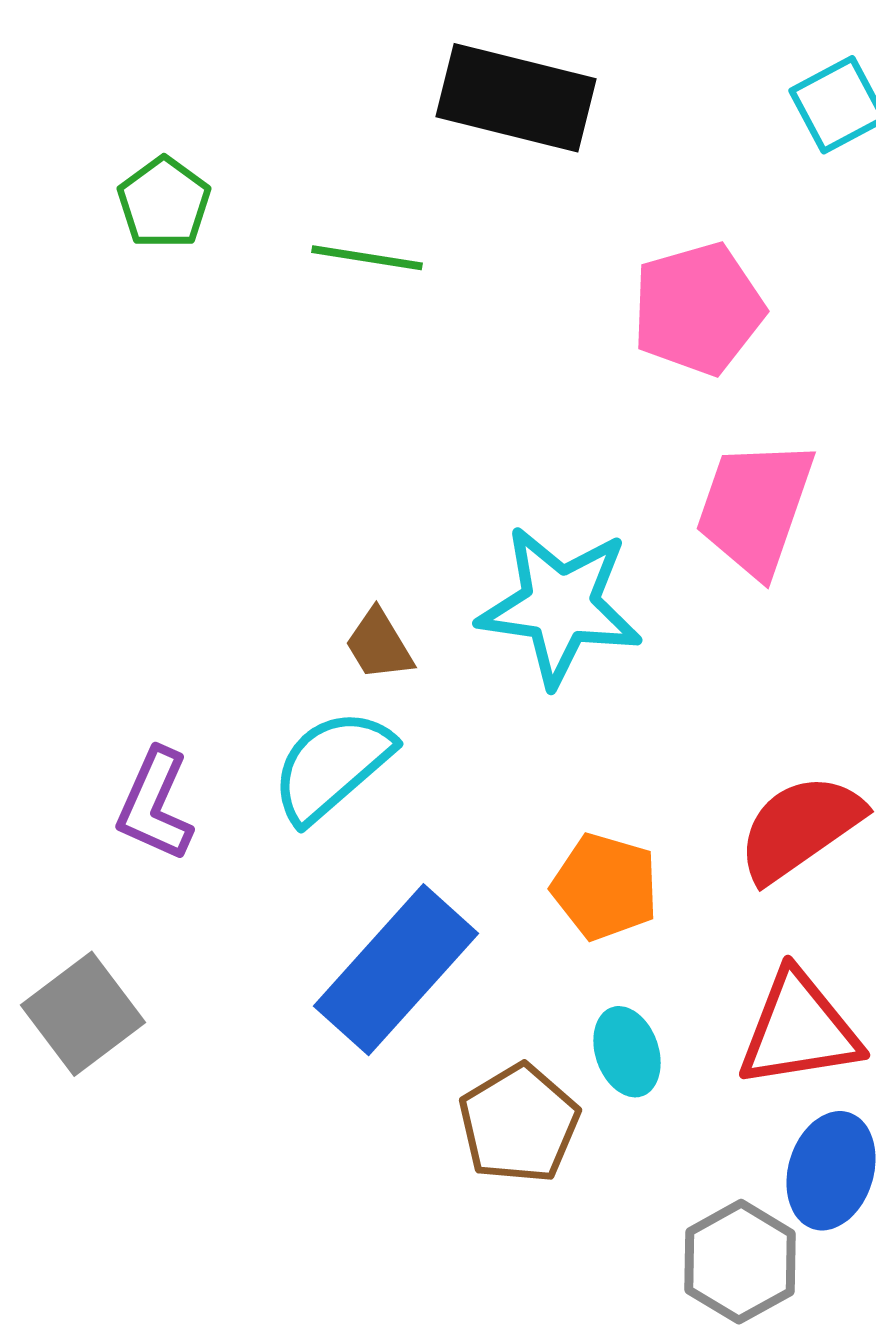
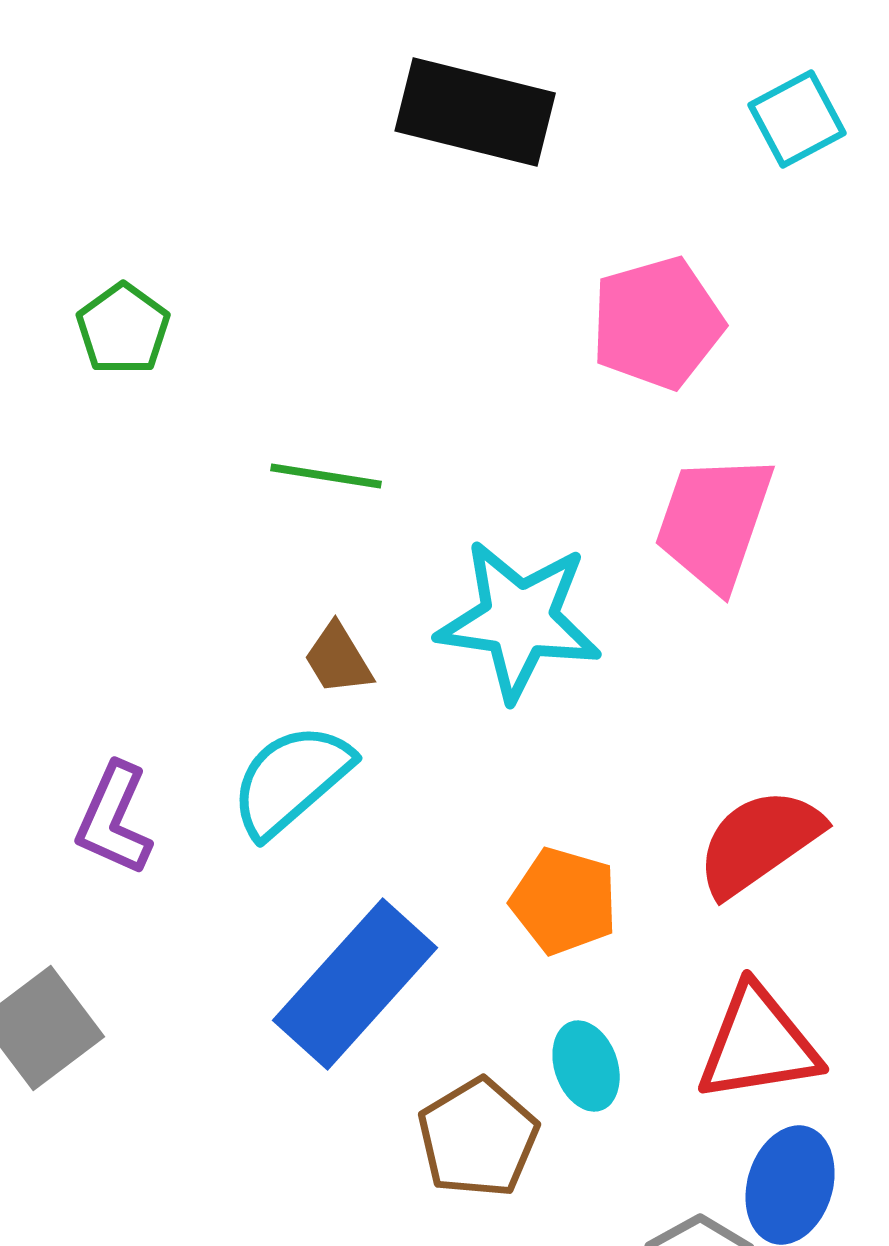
green pentagon: (164, 203) -> (123, 329), moved
green line: (367, 258) -> (326, 476), moved

